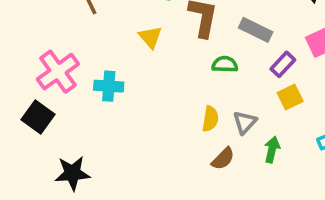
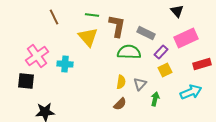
yellow triangle: (150, 37) -> (88, 37), size x1.5
green semicircle: (225, 64) -> (129, 52), size x1.6
black square: (38, 117) -> (26, 81), turned -30
brown semicircle: (223, 159) -> (120, 104), moved

